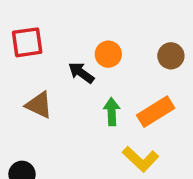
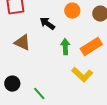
orange circle: (108, 54) -> (72, 11), moved

